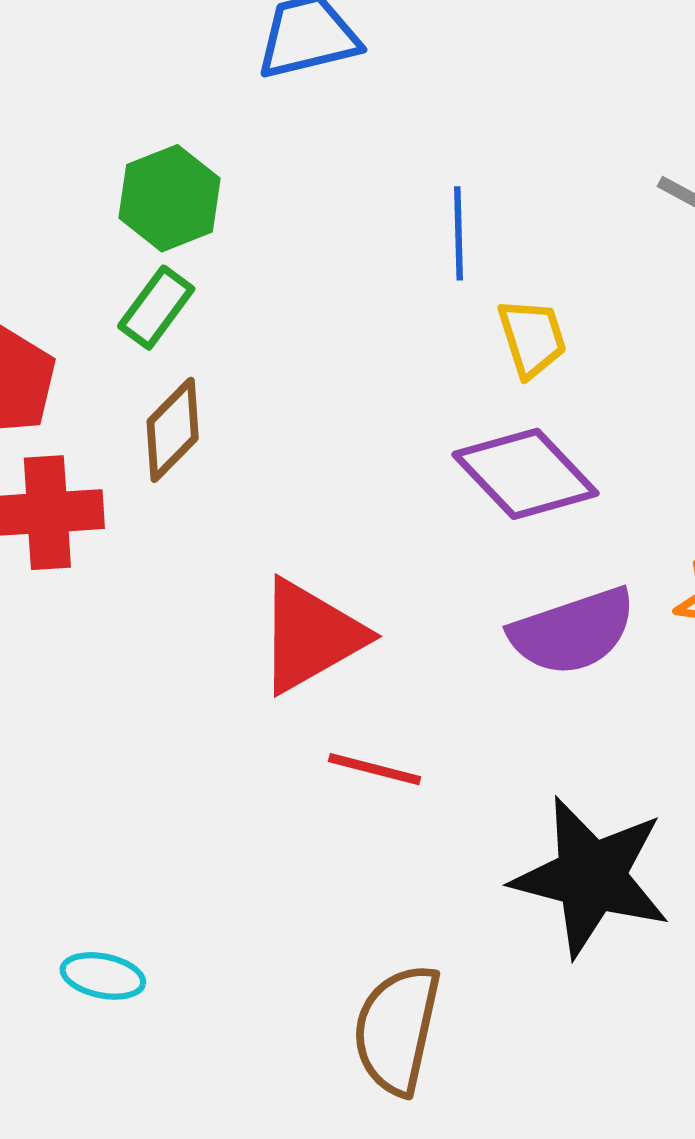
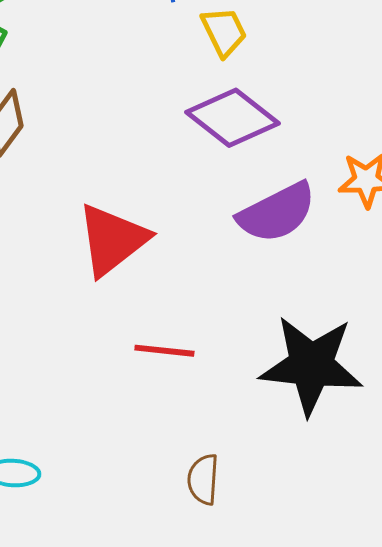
red line: (375, 769) -> (164, 351), moved
brown semicircle: (397, 1029) -> (203, 479), size x0.6

